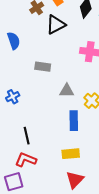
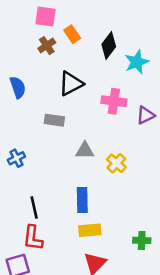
black triangle: (56, 25) -> (71, 84), moved
blue rectangle: (74, 121) -> (82, 200), moved
red L-shape: (26, 160) -> (33, 238), turned -105

